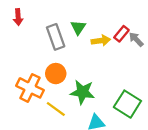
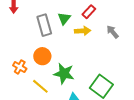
red rectangle: (121, 34) -> (89, 12), moved
orange cross: (30, 88) -> (20, 67), size x0.6

